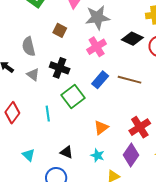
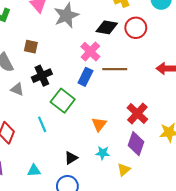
brown square: (60, 30) -> (31, 47), moved
pink cross: (97, 47) -> (90, 52), moved
black cross: (60, 68) -> (42, 76), turned -30
black triangle: (67, 152) -> (71, 158), turned -40
cyan triangle: (29, 155) -> (34, 171), turned -32

